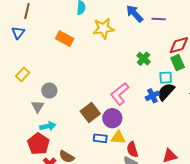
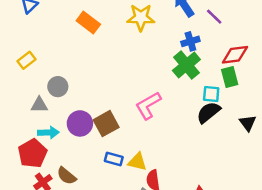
purple line: (159, 19) -> (214, 17), turned 32
green cross: (144, 59) -> (186, 65), size x1.5
blue cross: (152, 96) -> (190, 41), moved
gray triangle: (38, 106) -> (39, 105), turned 48
purple circle: (112, 118) -> (80, 123), moved

